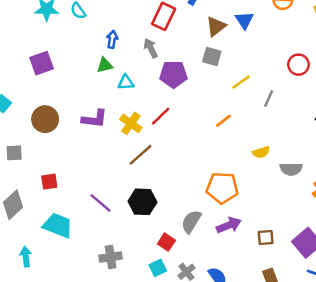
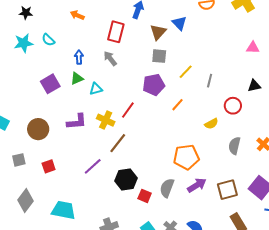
purple square: (42, 63) -> (50, 84), moved
red circle: (298, 65) -> (233, 106), moved
purple pentagon: (173, 74) -> (154, 85), moved
gray semicircle: (291, 169) -> (234, 146), moved, turned 114
red square: (49, 182) -> (49, 166), moved
purple line: (101, 203) -> (93, 166), moved, turned -72
brown square: (266, 238) -> (227, 190), size x1.5
red square: (166, 242) -> (145, 196), moved

